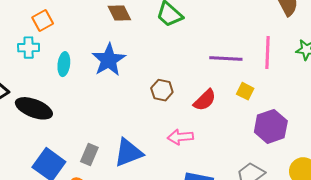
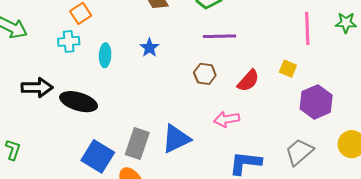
purple line: (226, 58) -> (220, 36), moved
blue star: (109, 60) -> (149, 48), size x0.6
gray rectangle: (89, 154) -> (137, 143), size x1.4

